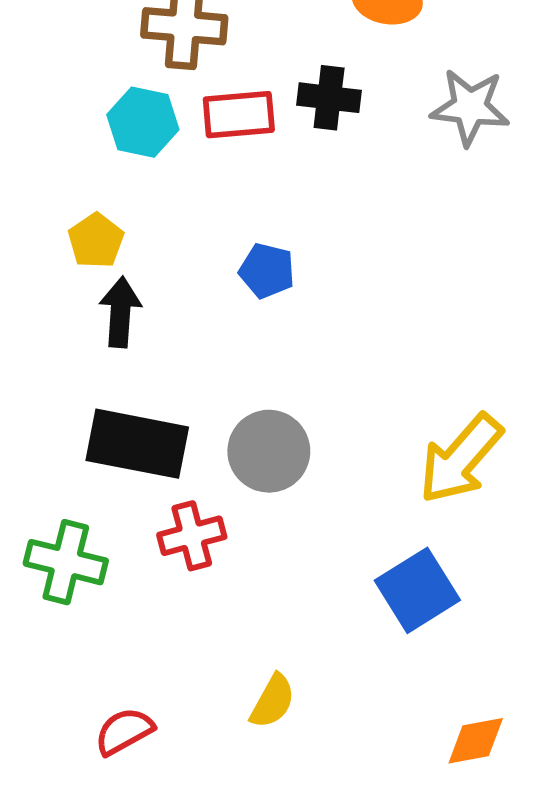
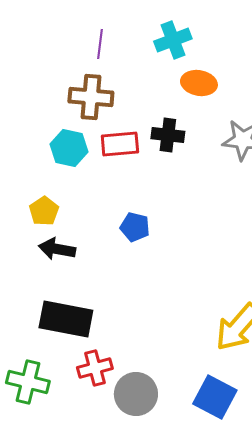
black arrow: (120, 312) -> (57, 249), turned -84
gray circle: (269, 451) -> (136, 394), moved
blue square: (417, 590) -> (215, 397), turned -30

